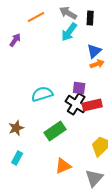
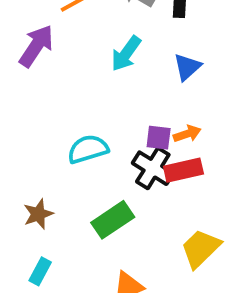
cyan arrow: (69, 32) -> (126, 54), moved
purple arrow: (15, 40) -> (36, 46), size x1.6
orange arrow: (97, 64) -> (187, 134), moved

